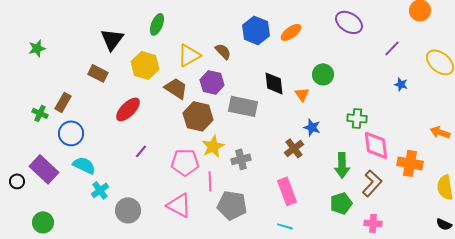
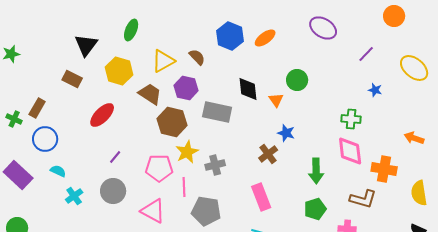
green cross: (357, 118) -> (351, 119), moved
cyan semicircle: (84, 165) -> (58, 171), size x0.7
brown L-shape: (372, 183) -> (363, 199), moved, turned 64
gray circle: (128, 210) -> (113, 191), moved

